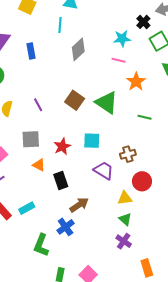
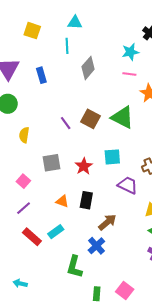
purple line: (38, 105) -> (66, 123), moved
orange triangle: (39, 165) -> (62, 201), moved
black rectangle: (61, 180) -> (86, 200), turned 36

